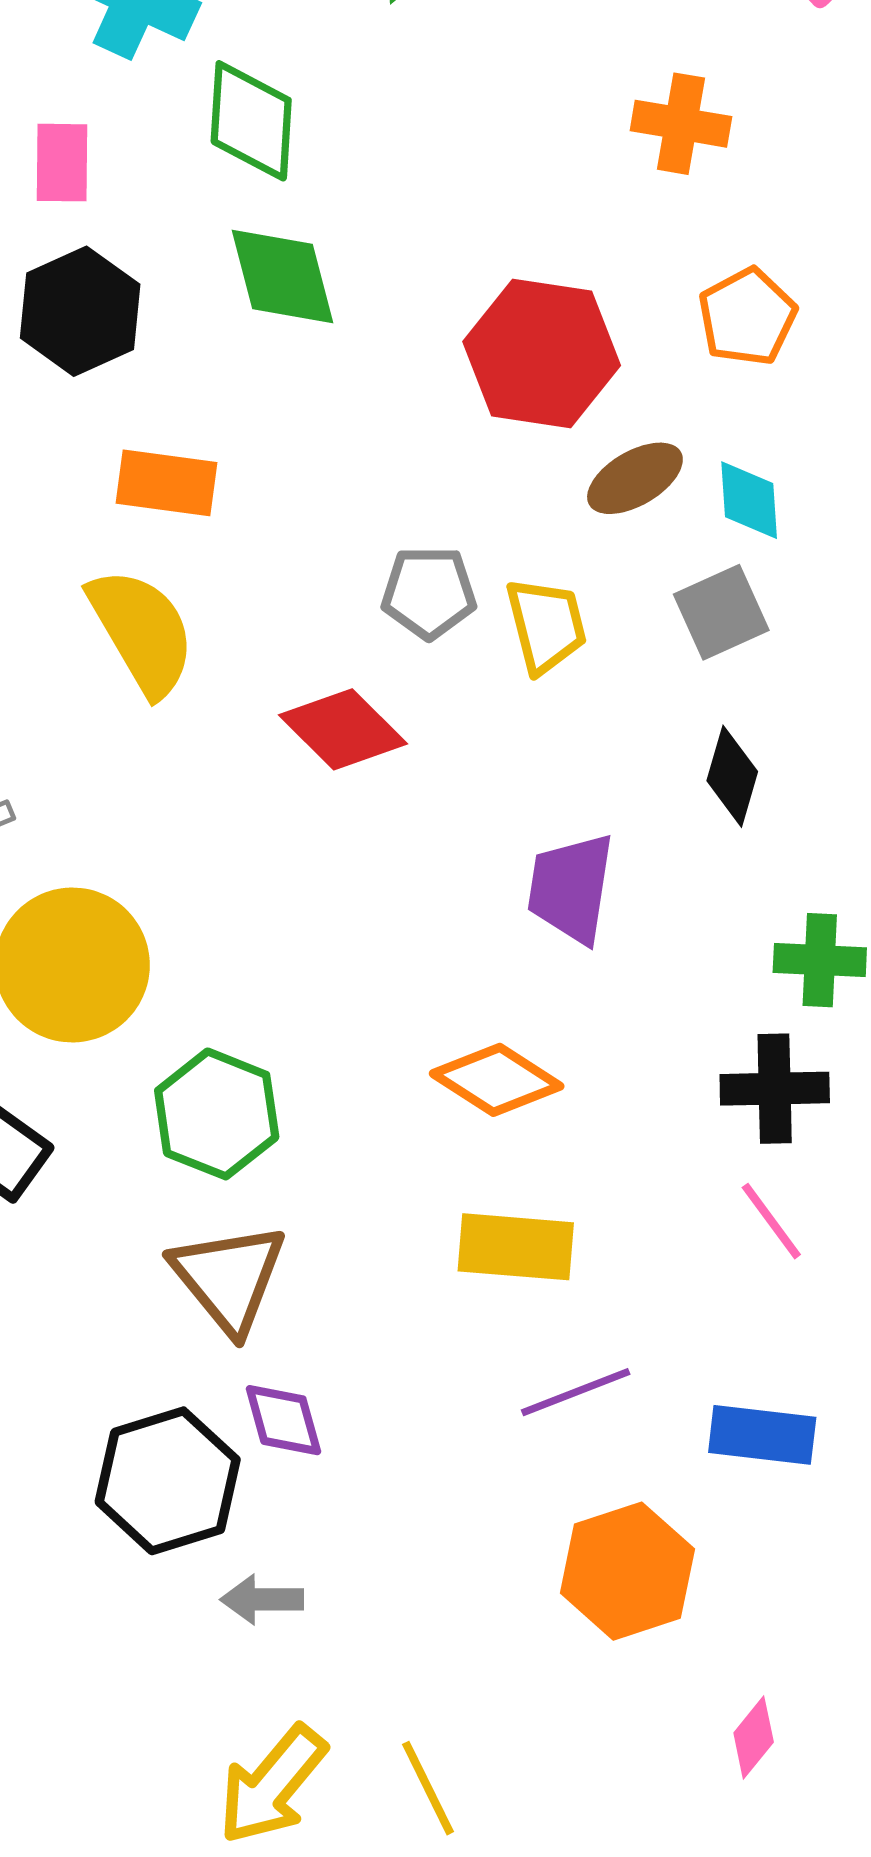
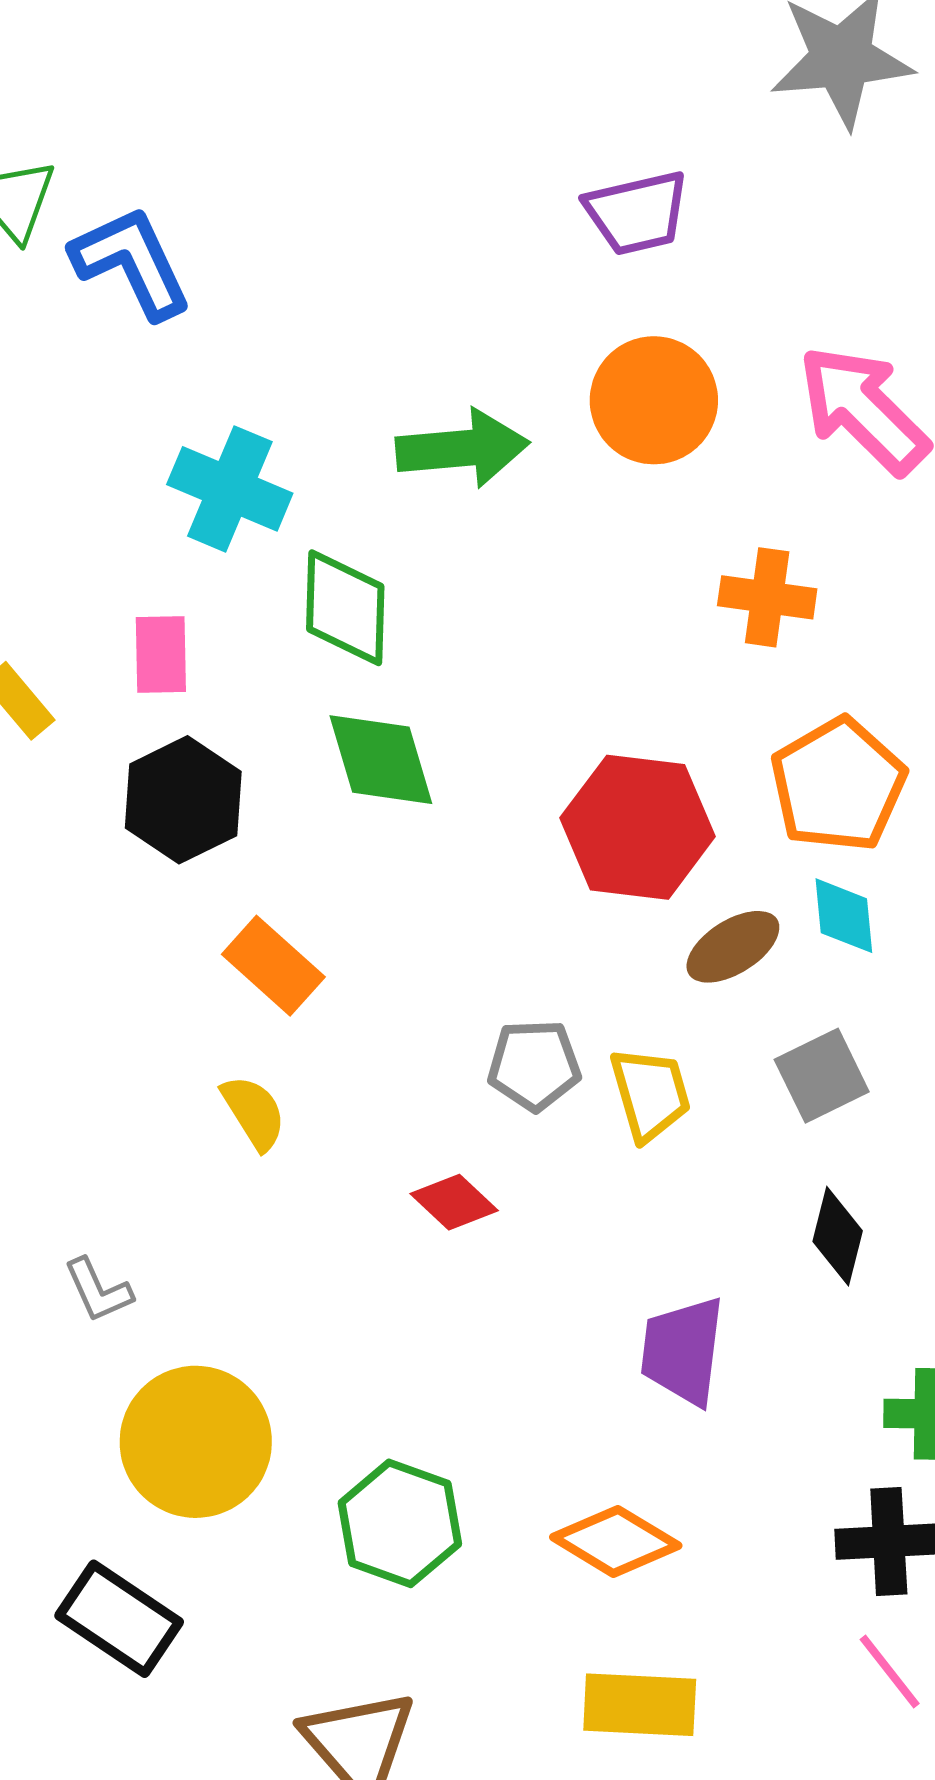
orange pentagon: (747, 317) -> (838, 785), size x1.4
orange rectangle: (167, 483) -> (273, 966), turned 36
cyan diamond: (749, 500) -> (844, 916), moved
yellow semicircle: (142, 632) -> (254, 1112), size x0.6
red diamond: (343, 729) -> (454, 1202), size x0.7
green hexagon: (217, 1114) -> (400, 1523), moved

